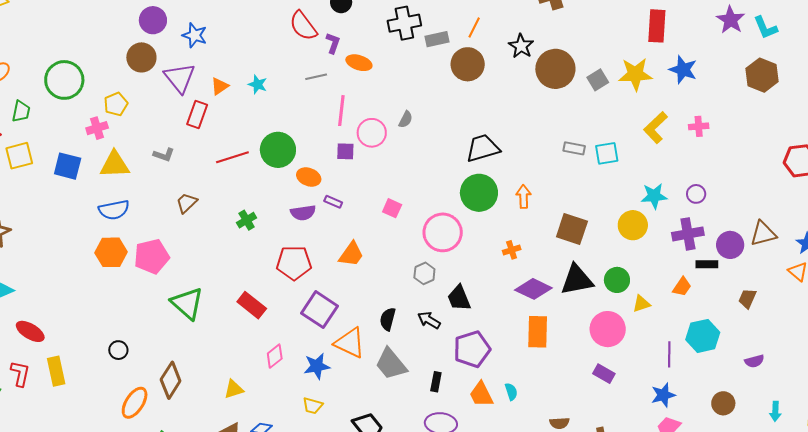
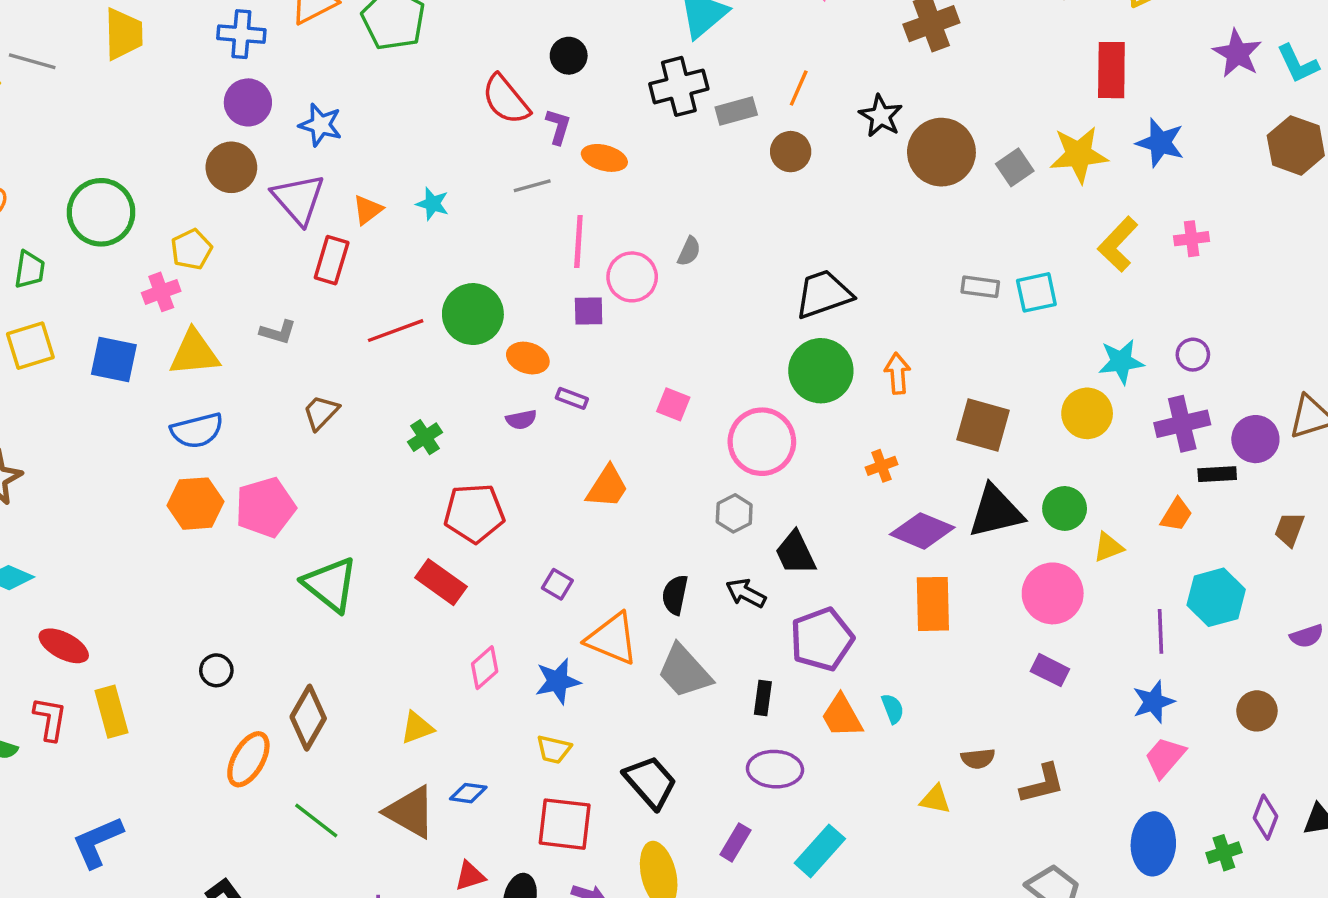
brown circle: (468, 64) -> (791, 152), size x0.7
purple semicircle: (303, 213) -> (521, 420), size x0.7
red pentagon: (294, 263) -> (474, 513), moved
purple square: (319, 310) -> (557, 584), size x0.5

